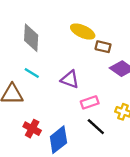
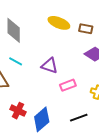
brown rectangle: (103, 47) -> (86, 29), moved
black line: (96, 127) -> (79, 118), moved, turned -60

